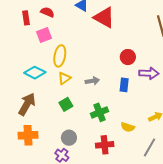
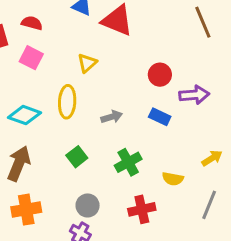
pink square: (44, 35) -> (31, 58), turned -35
yellow ellipse: (60, 56) -> (67, 102), moved
yellow triangle: (64, 78) -> (87, 63), moved
blue rectangle: (124, 85) -> (160, 117), turned -64

